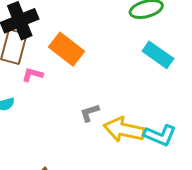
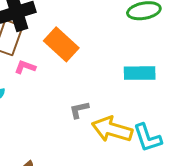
cyan rectangle: (158, 55) -> (140, 73), moved, turned -40
cyan L-shape: (160, 135) -> (147, 138), turned 44

